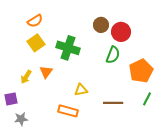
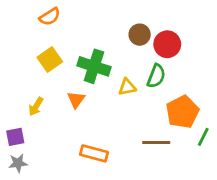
orange semicircle: (35, 21) -> (50, 17), moved
orange pentagon: (141, 71) -> (182, 112), moved
orange triangle: (46, 72) -> (76, 100), moved
yellow triangle: (81, 90) -> (127, 87), moved
gray star: (21, 119) -> (18, 163), moved

